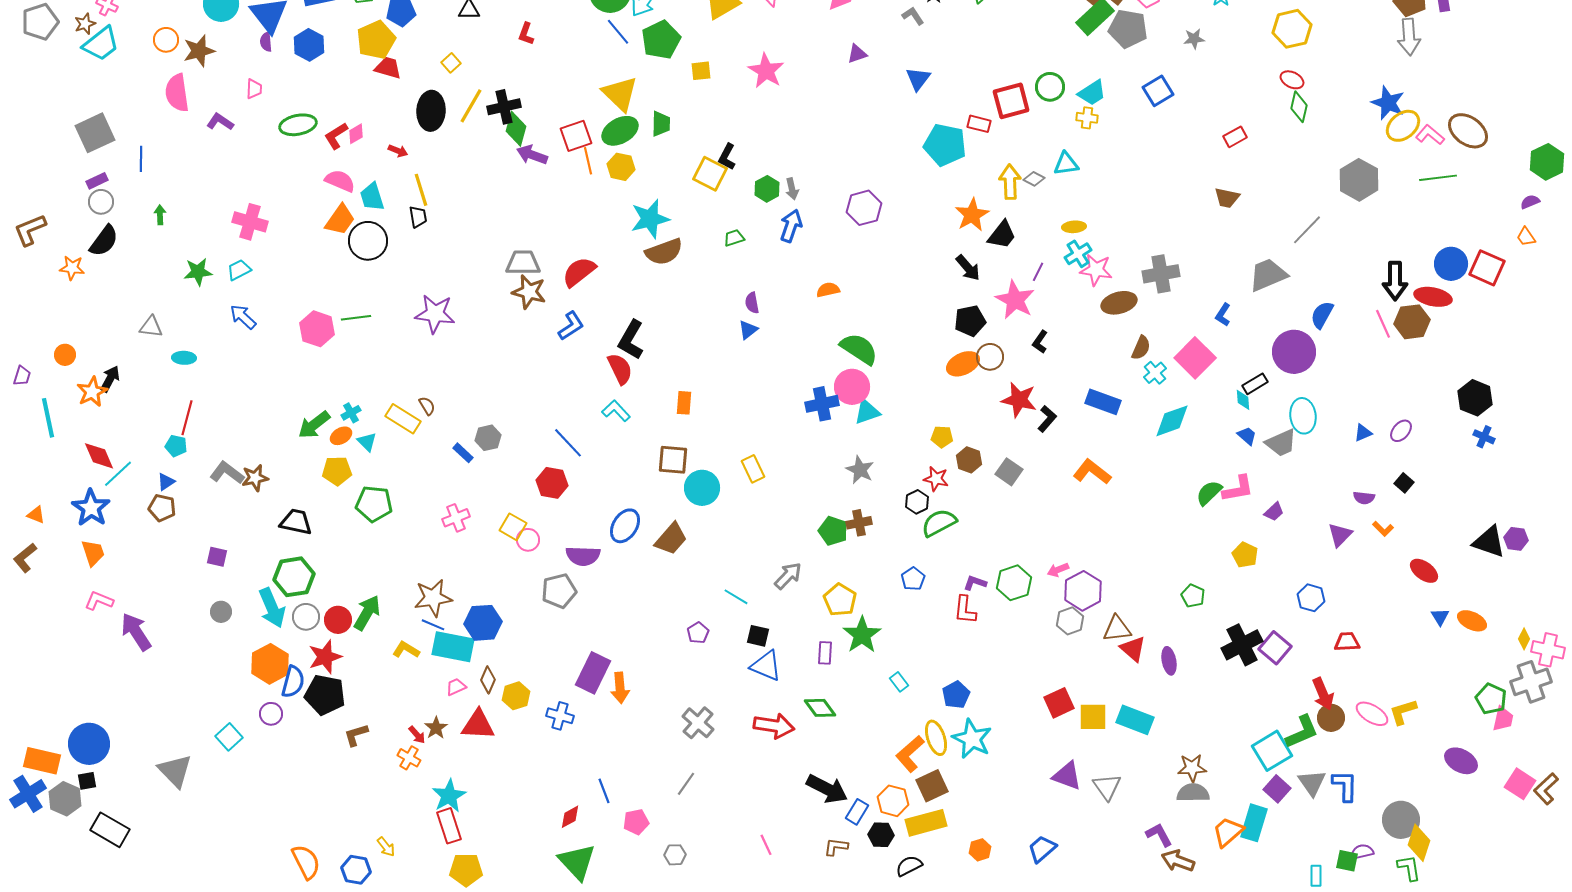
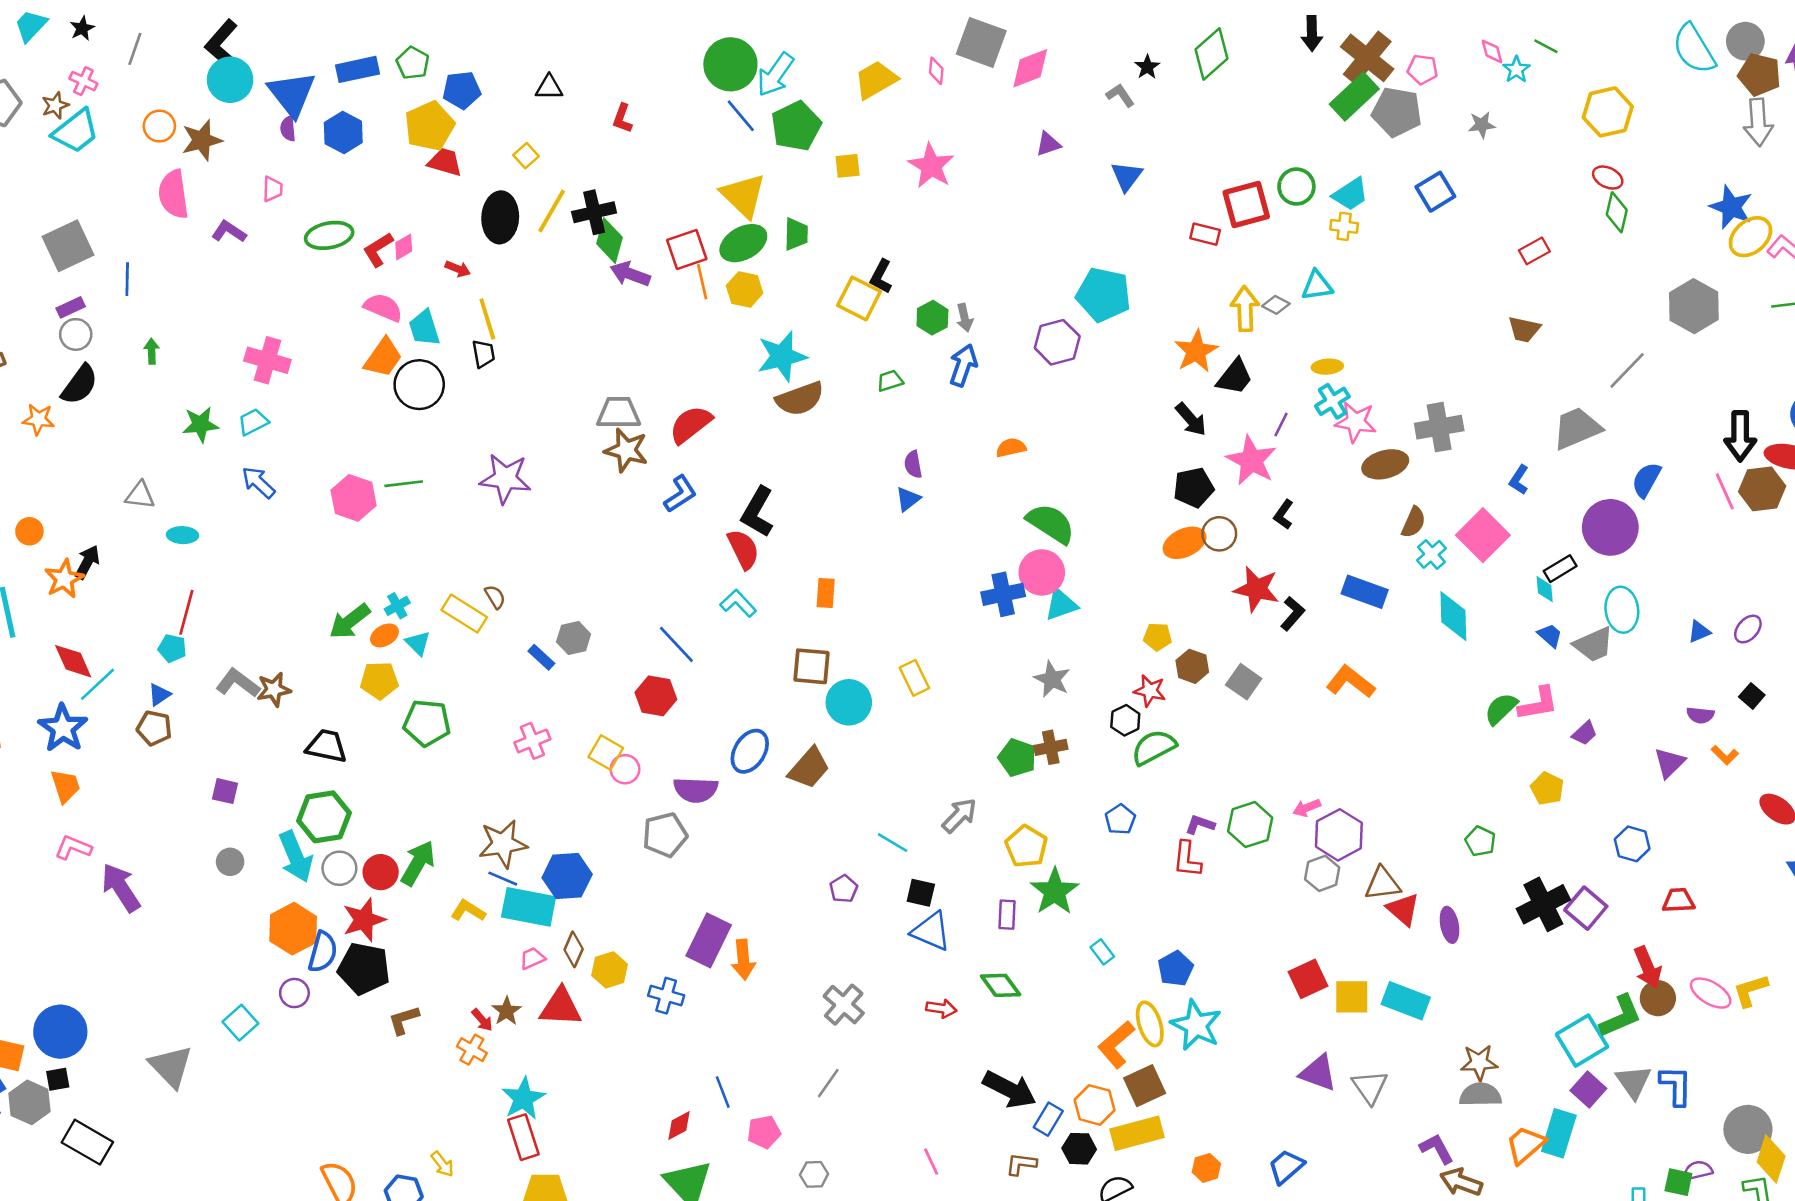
cyan pentagon: (945, 145) -> (1103, 295), moved
cyan diamond: (1172, 421) -> (1453, 616), turned -72
red arrow: (774, 726) -> (941, 1008), size x0.6

